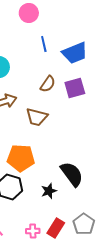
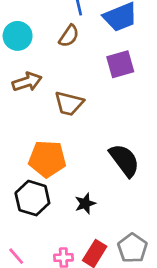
brown semicircle: (48, 84) -> (69, 36), moved
black semicircle: (72, 174) -> (124, 160), moved

